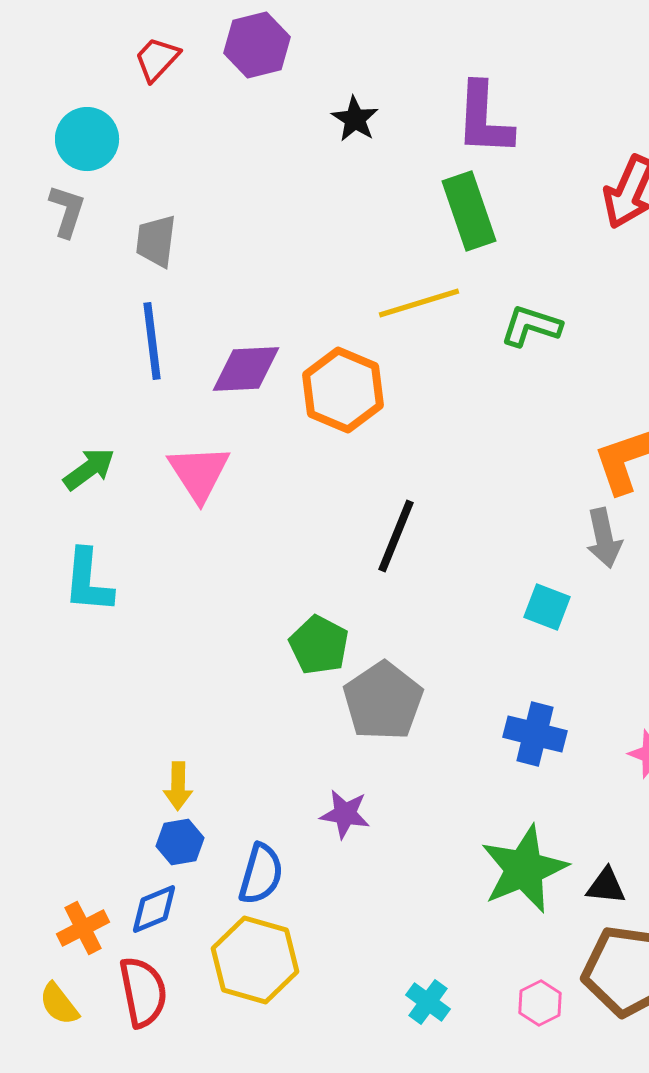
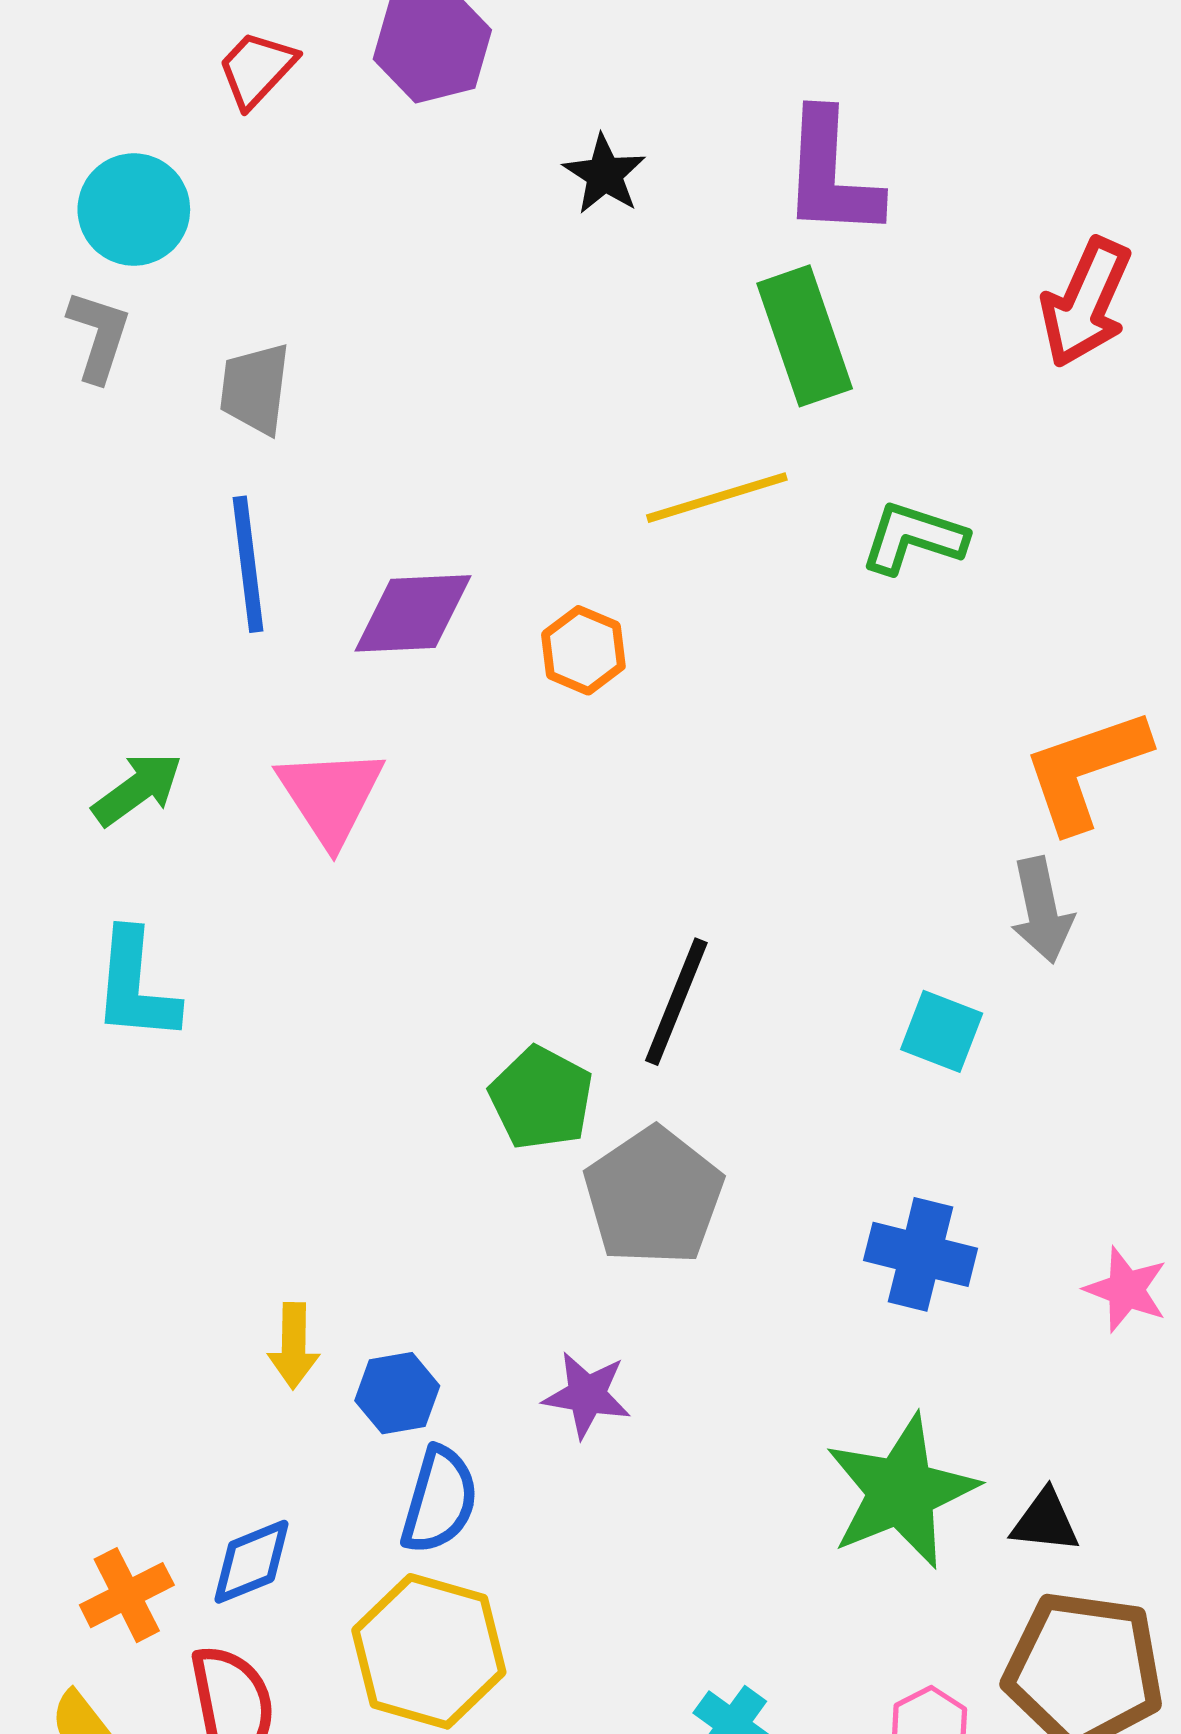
orange hexagon: (343, 390) -> (583, 650), size x0.6
black line: (396, 536) -> (676, 1002), moved
blue hexagon: (180, 842) -> (397, 1393), moved

